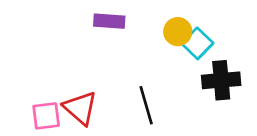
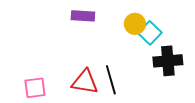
red triangle: (80, 108) -> (85, 82), moved, turned -32

